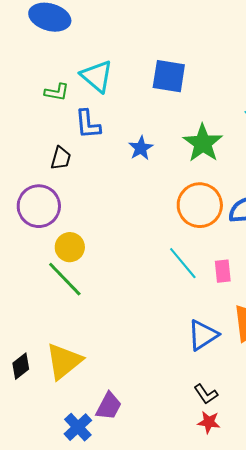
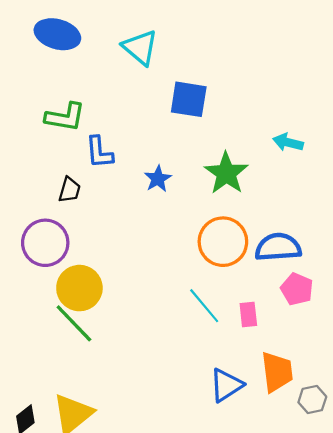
cyan triangle: (97, 76) -> (140, 47), moved
green L-shape: (57, 92) -> (65, 117), size x1.5
yellow circle: (70, 247) -> (79, 288), size x1.4

